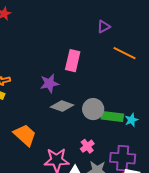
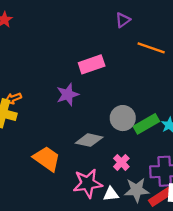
pink rectangle: (73, 61) -> (92, 64), turned 65
gray diamond: (62, 106) -> (89, 140), moved
green rectangle: (112, 116) -> (146, 124), turned -30

